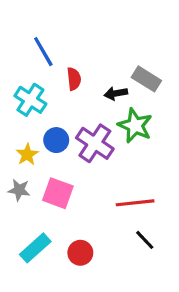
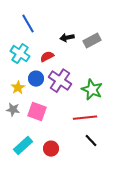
red semicircle: (74, 79) -> (47, 57), moved, turned -112
gray rectangle: (146, 79) -> (92, 41), turned -60
black arrow: (116, 93) -> (67, 38), moved
green star: (135, 126) -> (92, 90), moved

